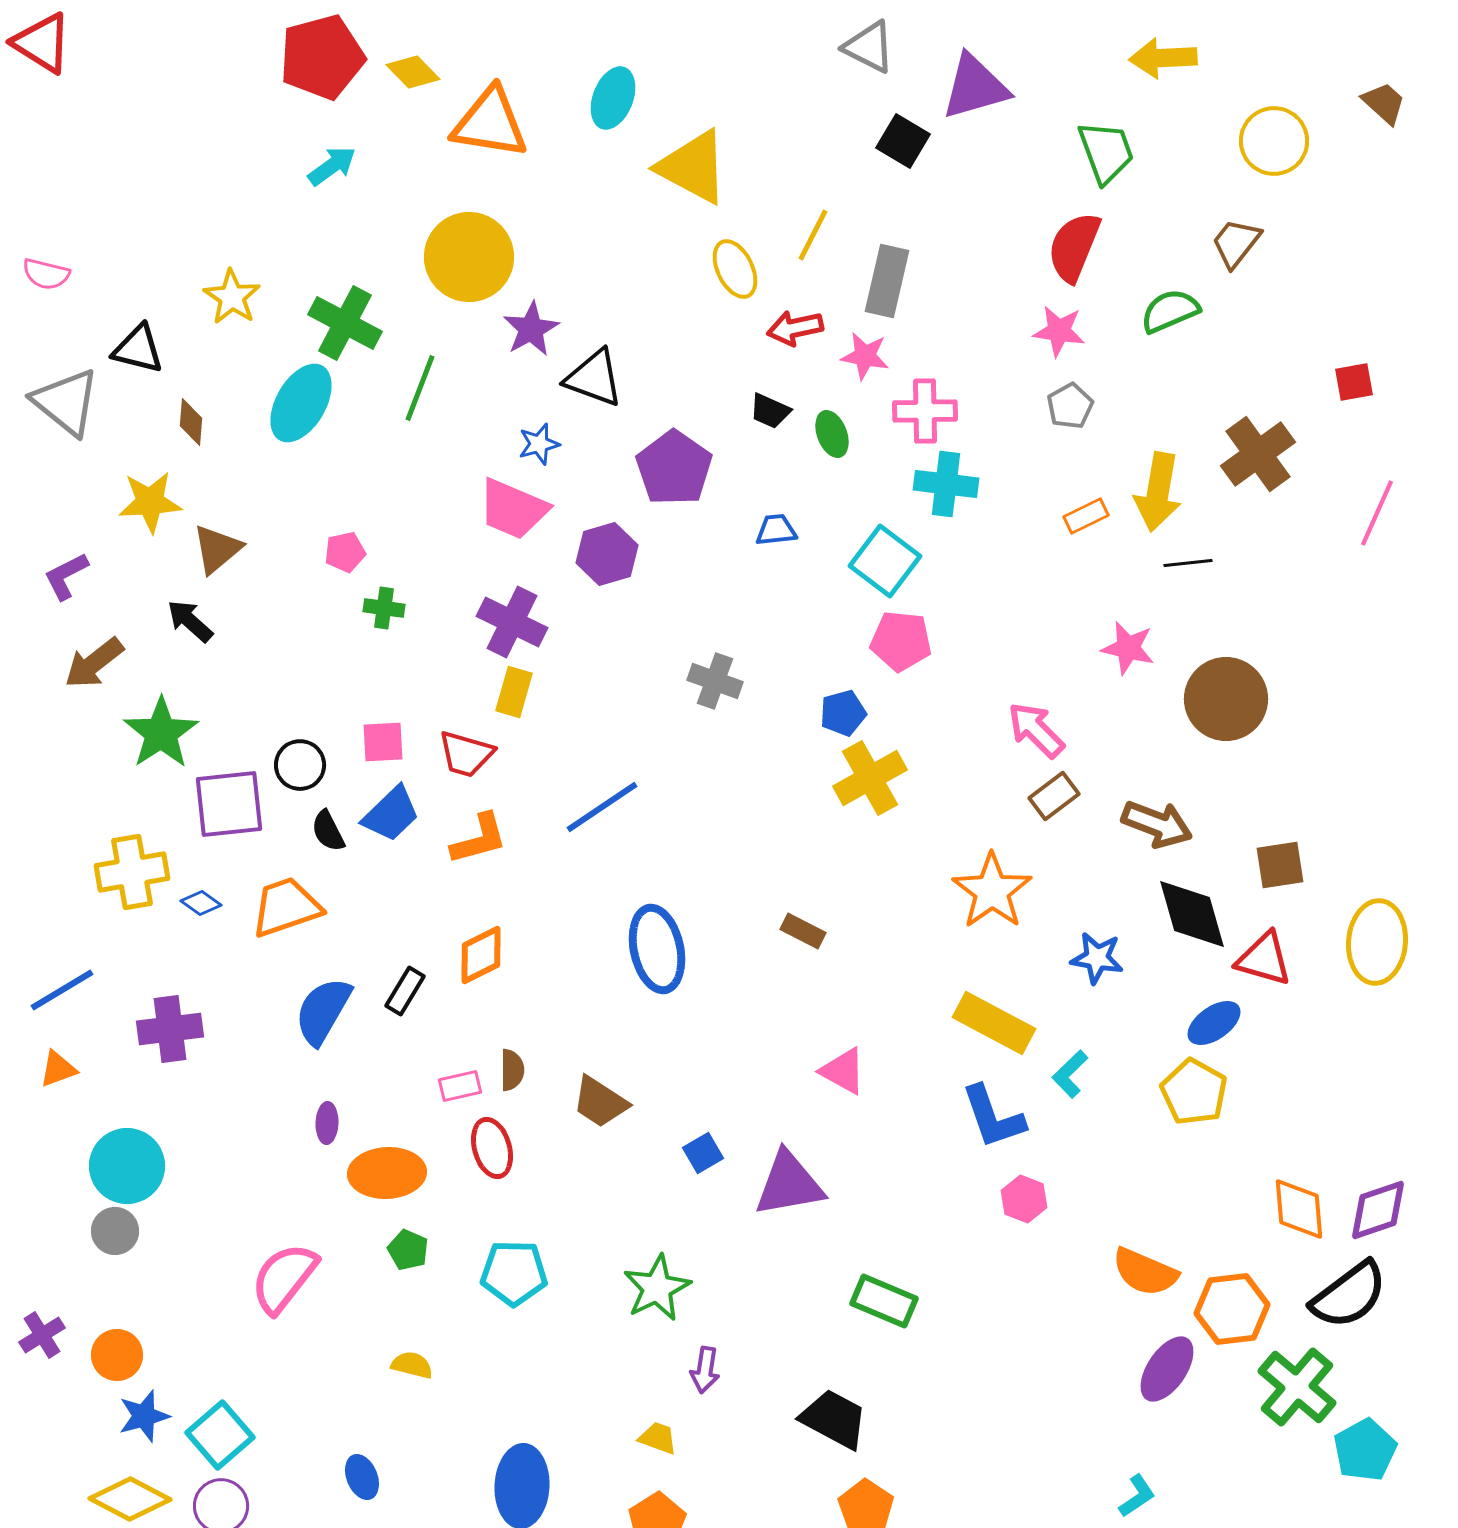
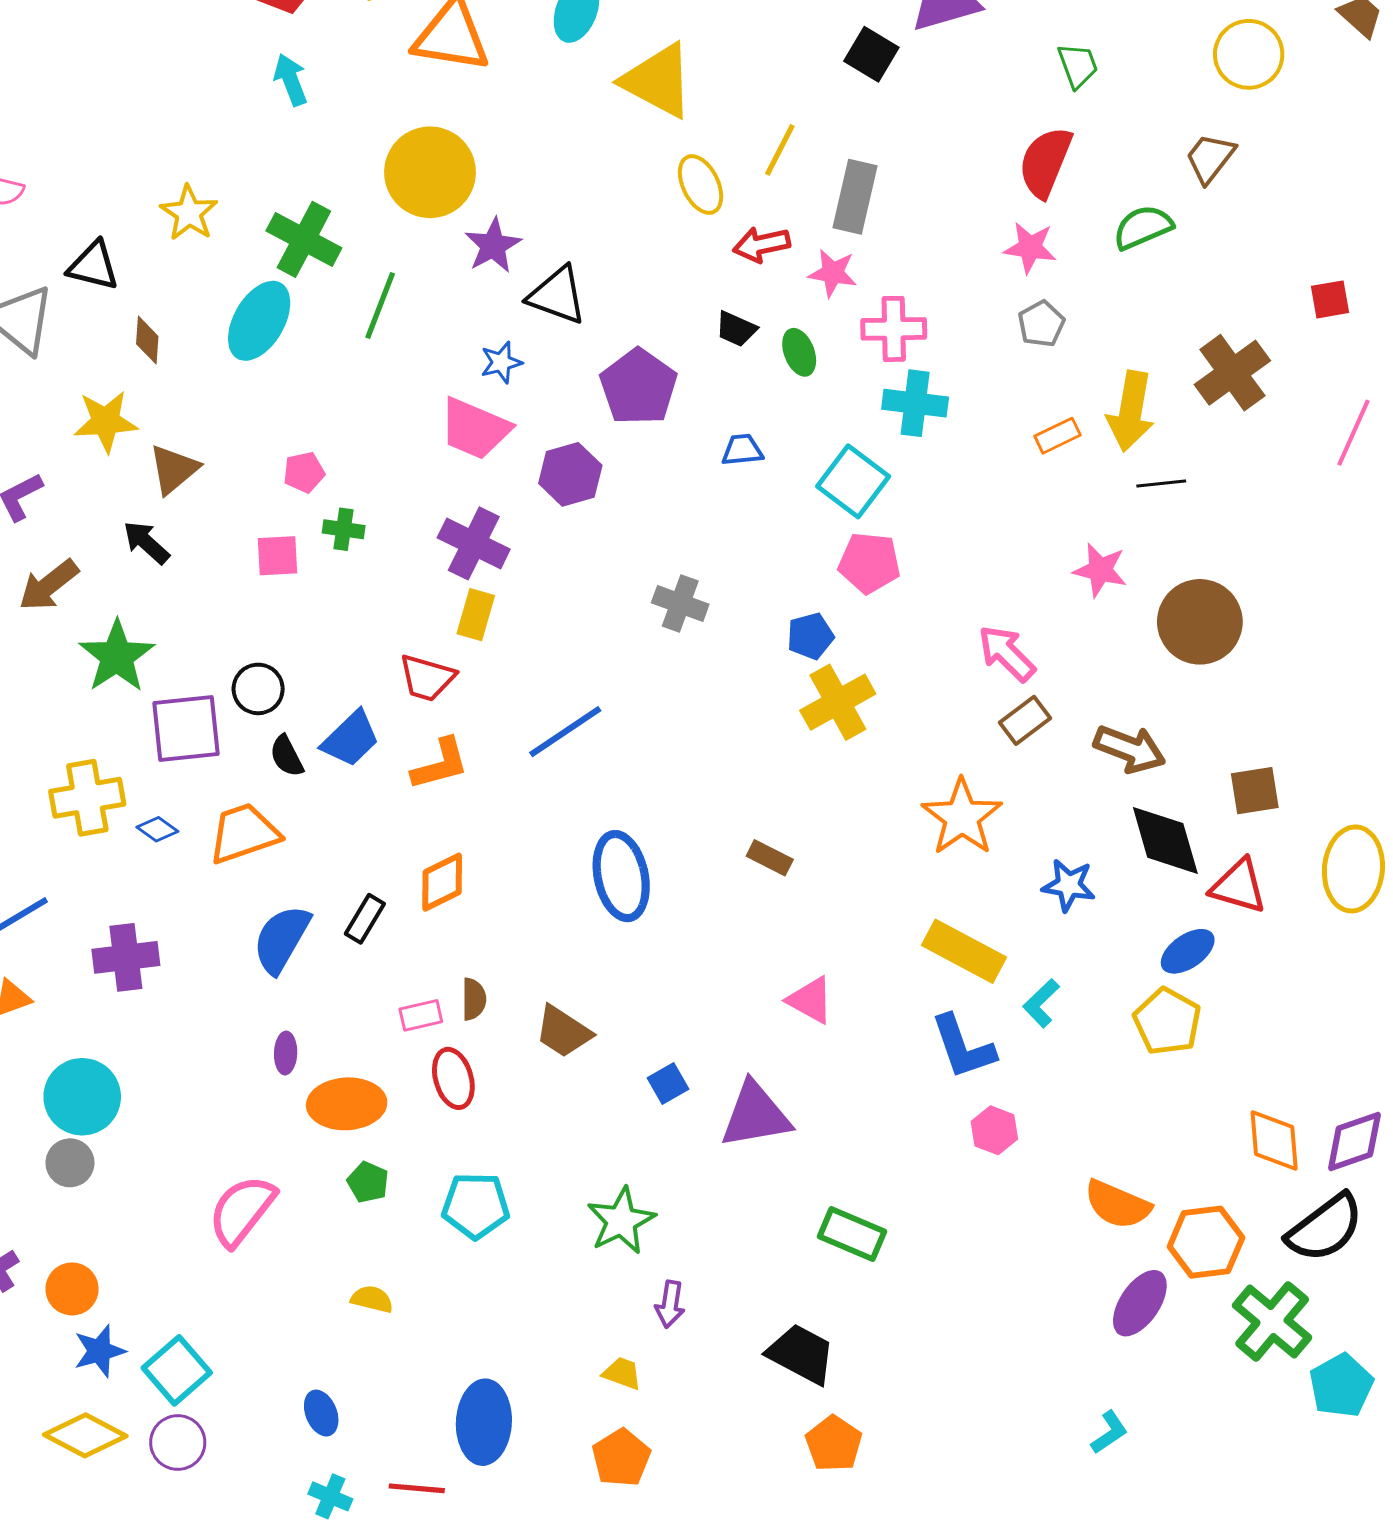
green trapezoid: (1106, 152) -> (1078, 66), size x0.7
cyan arrow: (332, 166) -> (291, 80), turned -75
pink square: (383, 742) -> (277, 556), moved

